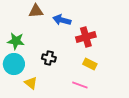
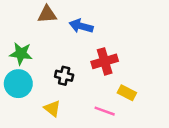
red cross: (86, 37) -> (105, 61), moved
yellow rectangle: (90, 64) -> (127, 93), moved
yellow triangle: (31, 83) -> (52, 108), moved

